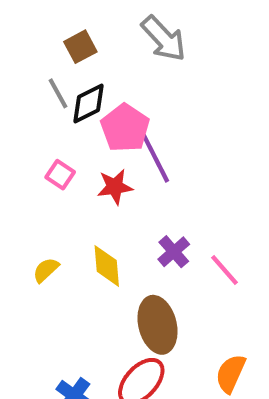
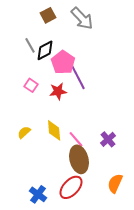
brown square: (80, 47) -> (48, 15), moved
purple cross: (174, 252) -> (108, 139), moved
pink line: (224, 270) -> (76, 139), moved

